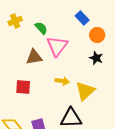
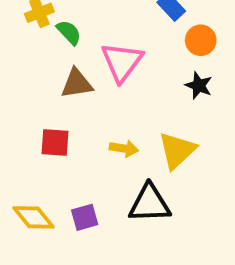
green semicircle: (41, 28) -> (69, 32), moved
yellow arrow: (62, 81) -> (124, 148), moved

